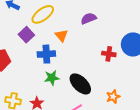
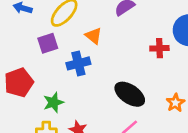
purple square: (26, 35) -> (48, 43), turned 35
green star: (52, 78) -> (53, 102), moved

